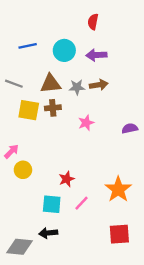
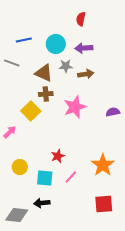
gray line: (14, 84) -> (12, 63), moved
brown triangle: (51, 84) -> (44, 73), turned 30
gray star: (77, 87) -> (66, 66), moved
yellow square: (29, 110) -> (31, 111), moved, turned 36
pink star: (86, 123) -> (75, 107), size x1.6
yellow circle: (23, 170) -> (20, 167), moved

